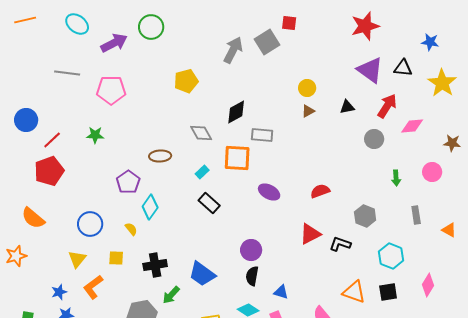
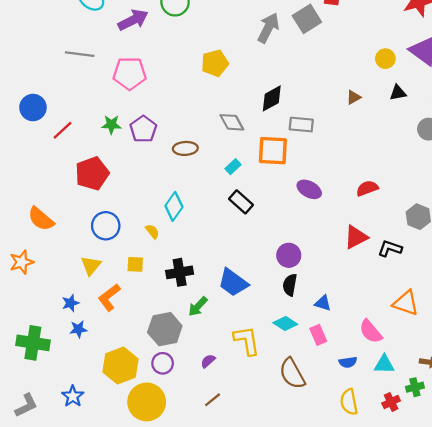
yellow circle: (307, 88) -> (385, 59), moved
red pentagon: (49, 171) -> (92, 173), moved
purple pentagon: (128, 182) -> (143, 129), moved

